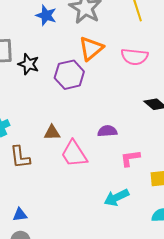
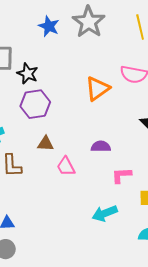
orange triangle: (91, 49) -> (97, 89), moved
purple hexagon: (69, 75) -> (35, 104), moved
pink trapezoid: (74, 154) -> (66, 166), size x0.7

